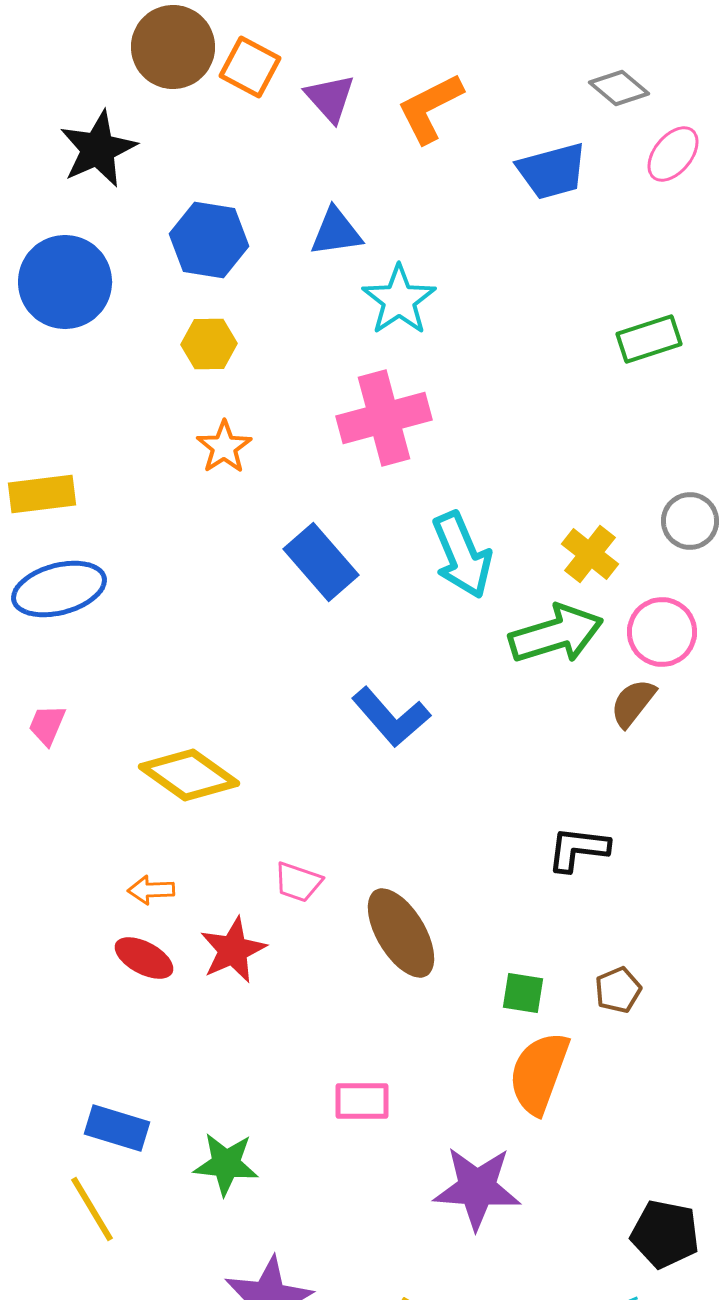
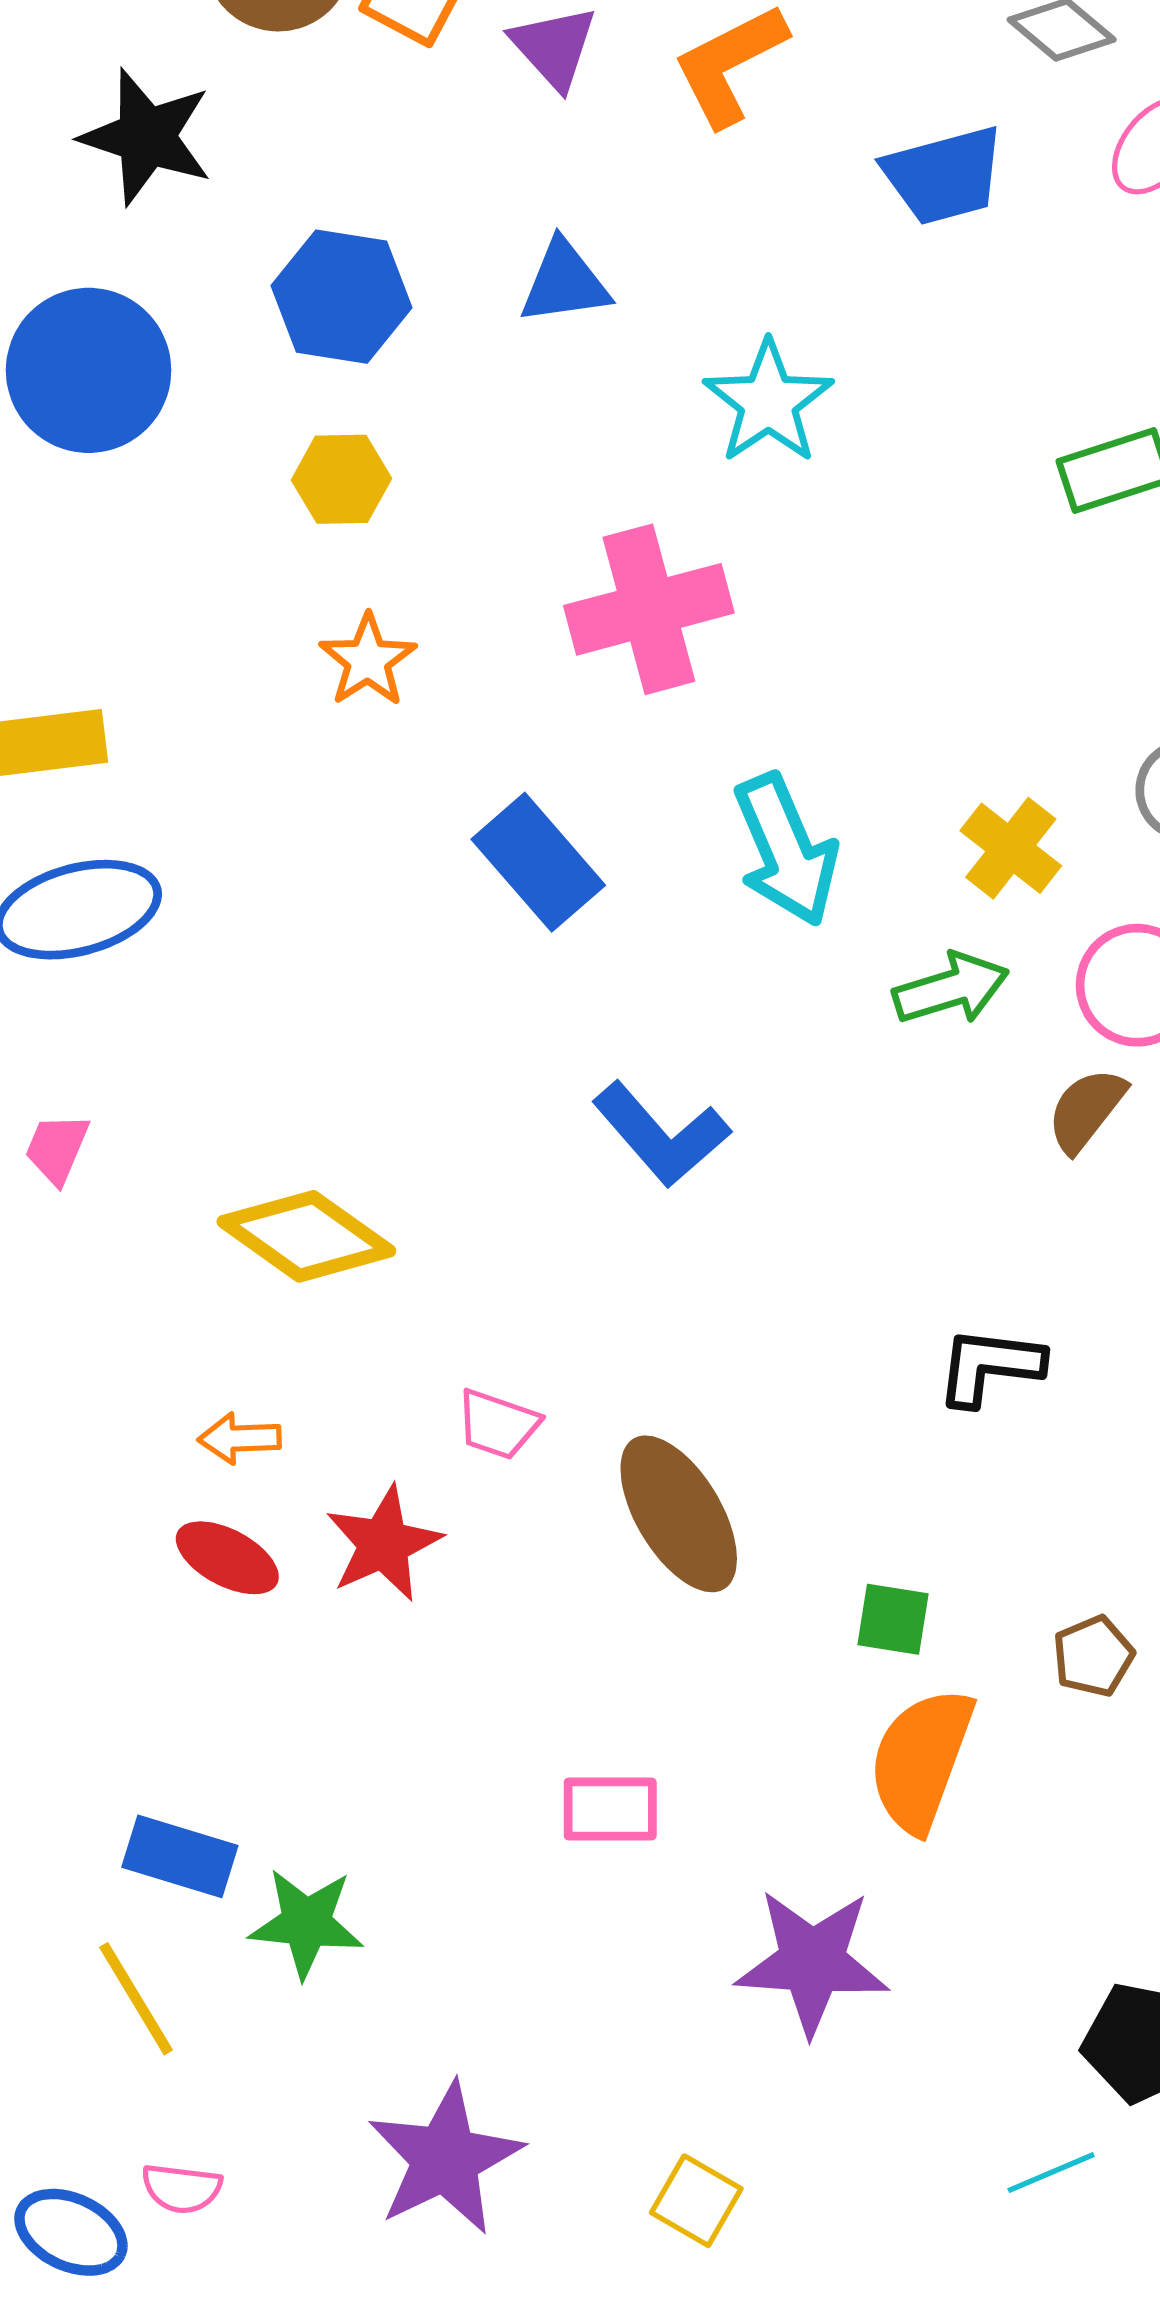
black star: (98, 149) -> (146, 137), turned -30
cyan star: (399, 300) -> (768, 402), moved
green arrow: (556, 634) -> (951, 989), size x0.7
brown pentagon: (618, 990) -> (1093, 1656), moved
green star: (226, 1164) -> (306, 1923), moved

